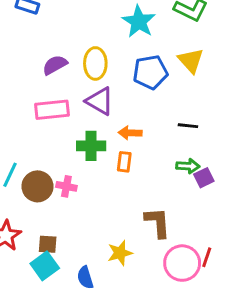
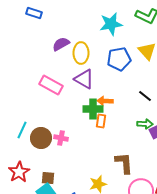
cyan star: (139, 21) -> (111, 24), turned 30
purple semicircle: (55, 65) -> (61, 44), moved
pink rectangle: (52, 110) -> (51, 85), turned 35
black line: (188, 126) -> (145, 96), turned 32
green cross: (91, 146) -> (93, 109), moved

